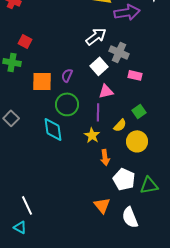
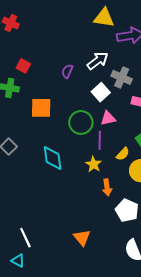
purple semicircle: (67, 75) -> (67, 71), moved
green circle: (67, 104) -> (81, 122), moved
orange triangle: (102, 205) -> (82, 238), moved

